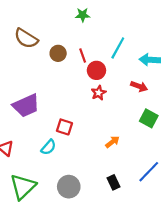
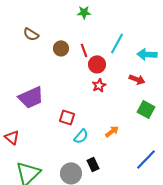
brown semicircle: (26, 38) -> (31, 34), size x0.7
cyan semicircle: (48, 147) -> (81, 136), moved
black rectangle: (114, 182) -> (93, 164), moved

